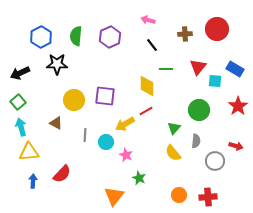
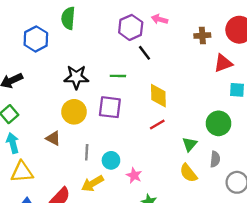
green semicircle: (76, 36) -> (68, 18), moved
purple hexagon: (110, 37) -> (131, 27), moved
black line: (152, 45) -> (145, 53), moved
black star: (57, 64) -> (76, 77), moved
red triangle: (198, 67) -> (223, 63), moved, turned 30
green line: (166, 69) -> (118, 76), moved
yellow arrow: (125, 124) -> (92, 183), moved

